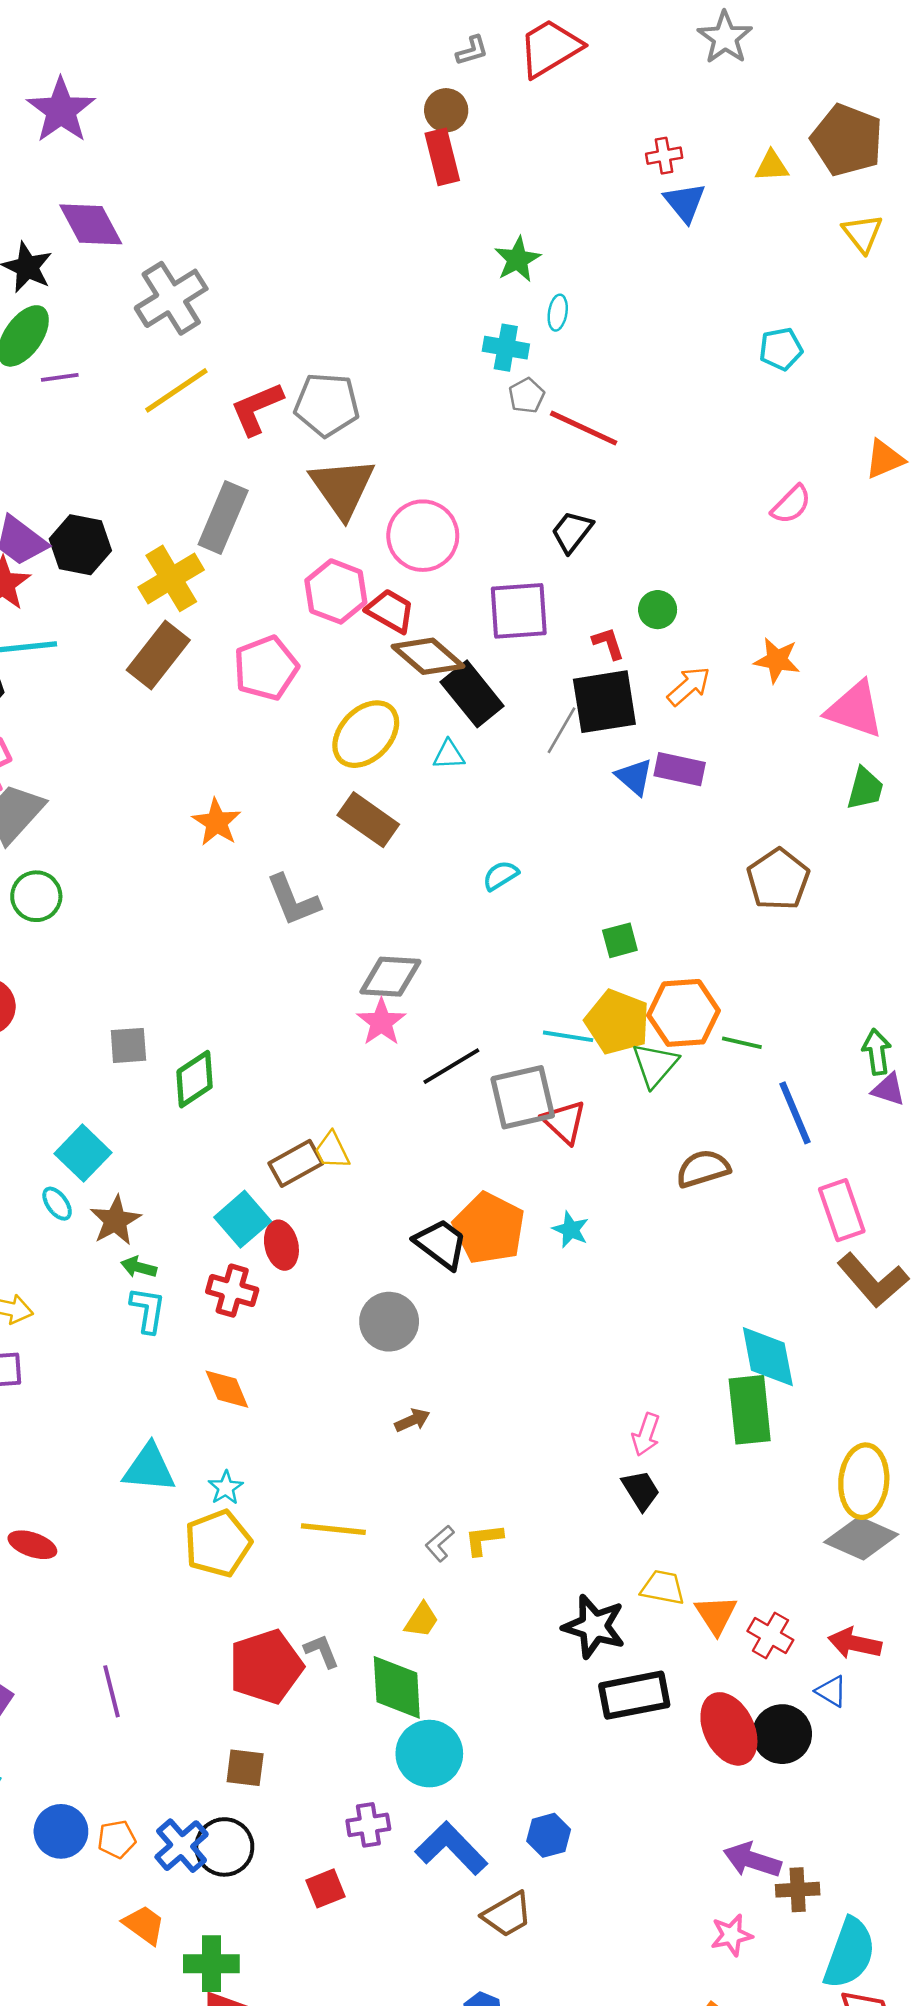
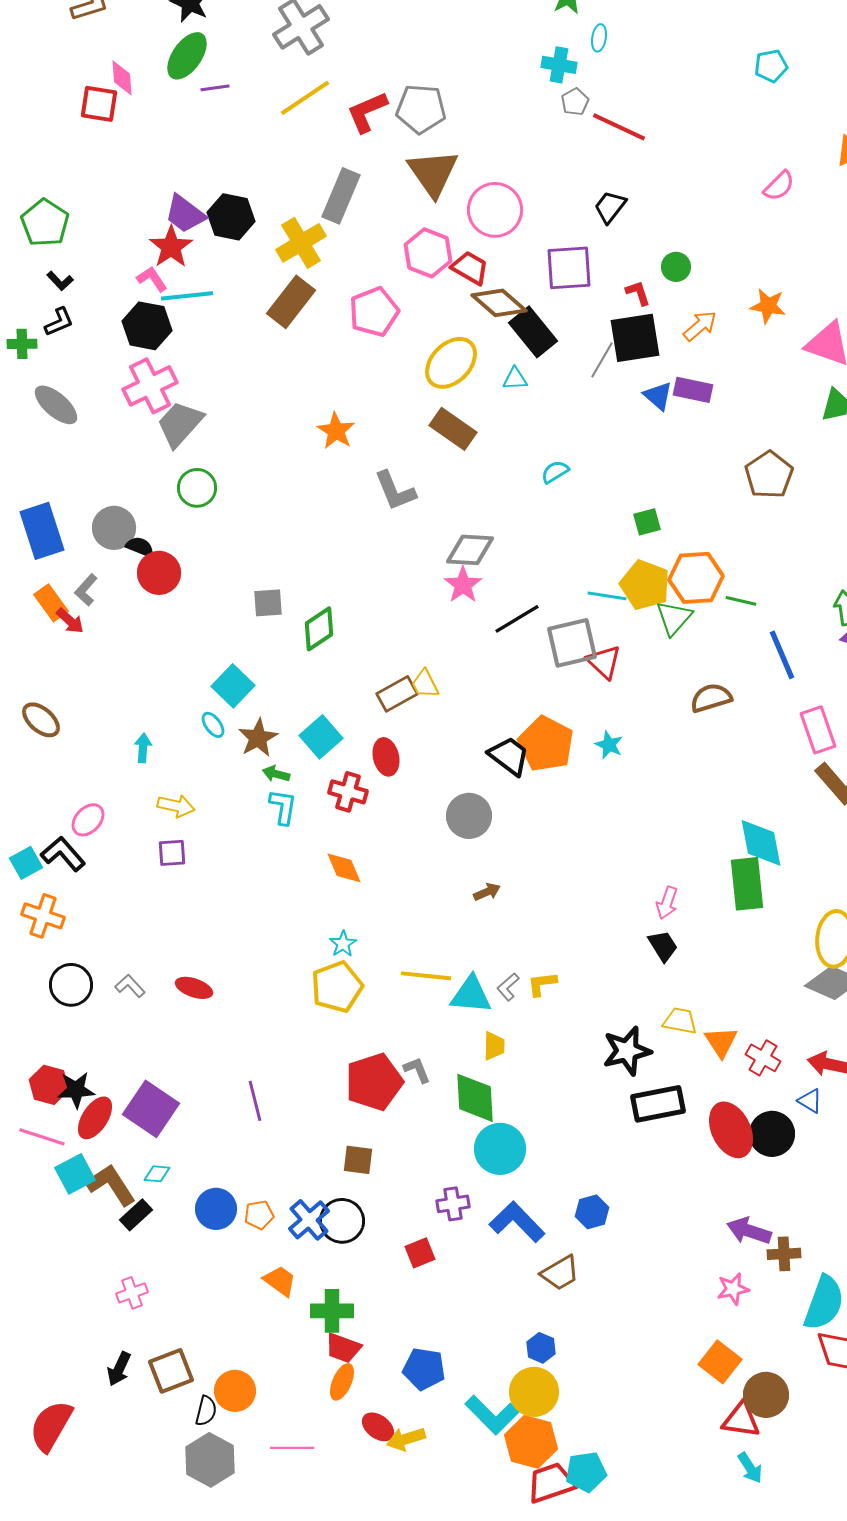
cyan square: (243, 1219) -> (321, 737), moved
cyan triangle: (149, 1468) -> (471, 995), moved
yellow trapezoid: (422, 1620) -> (494, 1046), turned -32
black star: (594, 1626) -> (627, 1051), turned -30

